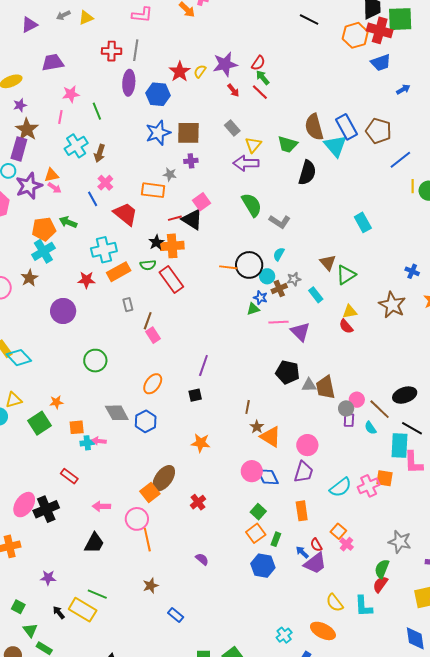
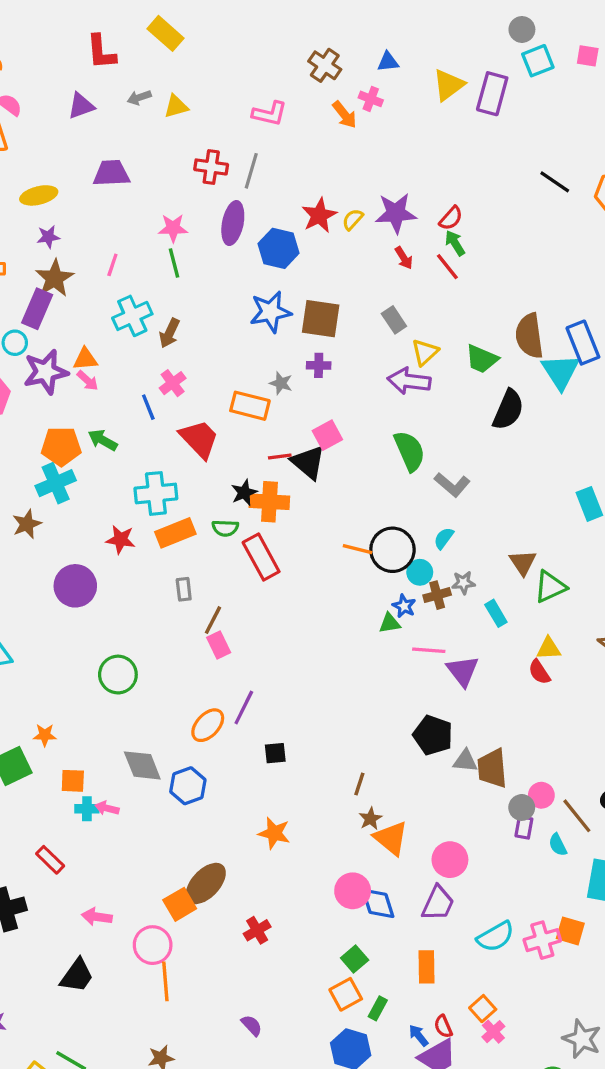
black line: (309, 19) -> (555, 182), moved
pink star: (71, 94) -> (173, 228), moved
purple line: (203, 365) -> (244, 707), moved

